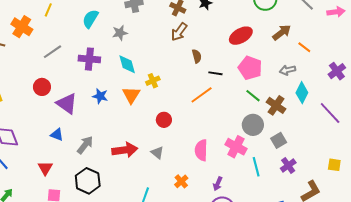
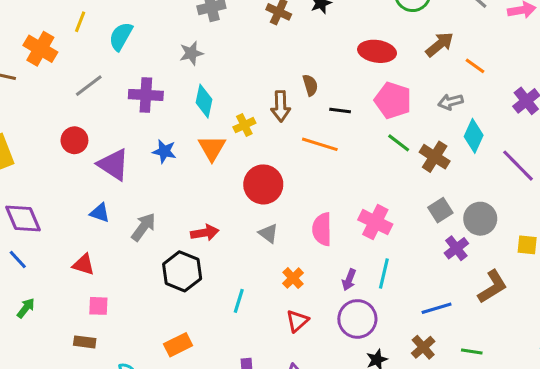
cyan semicircle: (90, 19) -> (121, 36), moved
brown arrow: (179, 32) -> (281, 106), moved, turned -36
red ellipse: (241, 36) -> (377, 51), turned 40
cyan diamond: (127, 64) -> (204, 101), turned 30
orange line: (202, 95) -> (320, 144), turned 55
red circle: (164, 120) -> (263, 184), size x1.6
gray circle: (253, 125) -> (480, 219), moved
red arrow: (125, 150) -> (205, 233), size x0.7
gray triangle: (157, 153) -> (268, 233), moved
cyan line: (256, 167) -> (384, 274), moved, turned 30
red triangle: (45, 168) -> (84, 265), turned -42
black hexagon: (88, 181) -> (182, 271), moved

